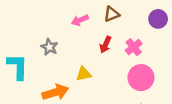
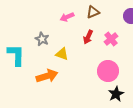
yellow triangle: (84, 74) -> (62, 54), moved, turned 32
pink circle: (141, 78) -> (108, 71), moved

